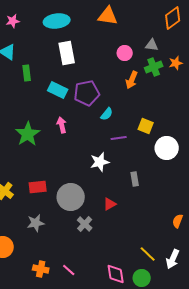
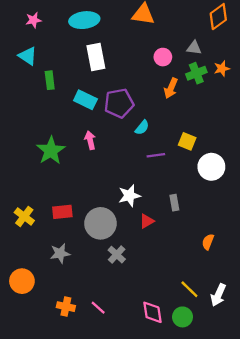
white star: (100, 162) -> (129, 196), moved
red triangle: (110, 204) -> (147, 221), moved
orange semicircle: (178, 221) -> (208, 242), moved

